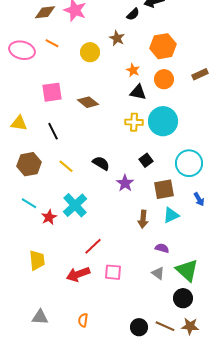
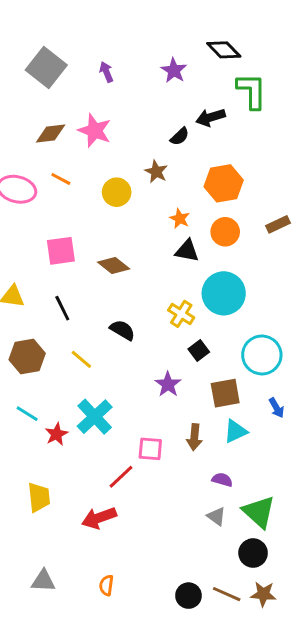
yellow cross: (134, 122) -> (181, 314), moved, turned 30
black semicircle: (101, 163) -> (122, 330), moved
pink square: (113, 272) -> (150, 449), moved

